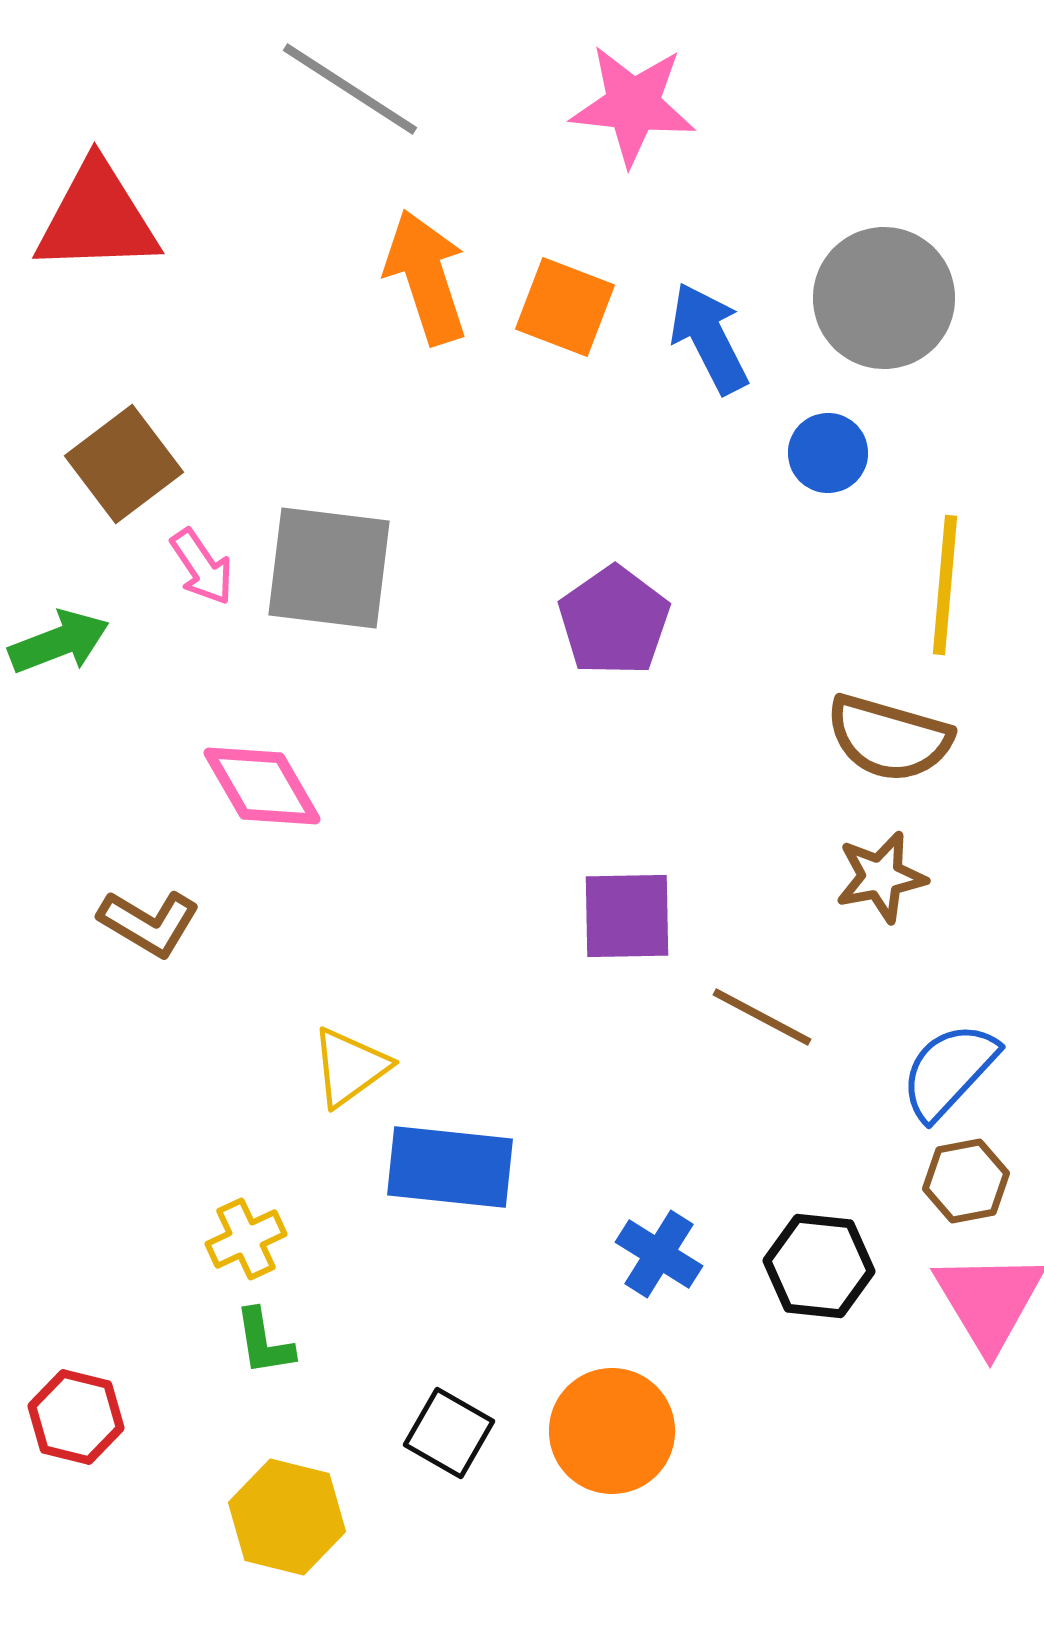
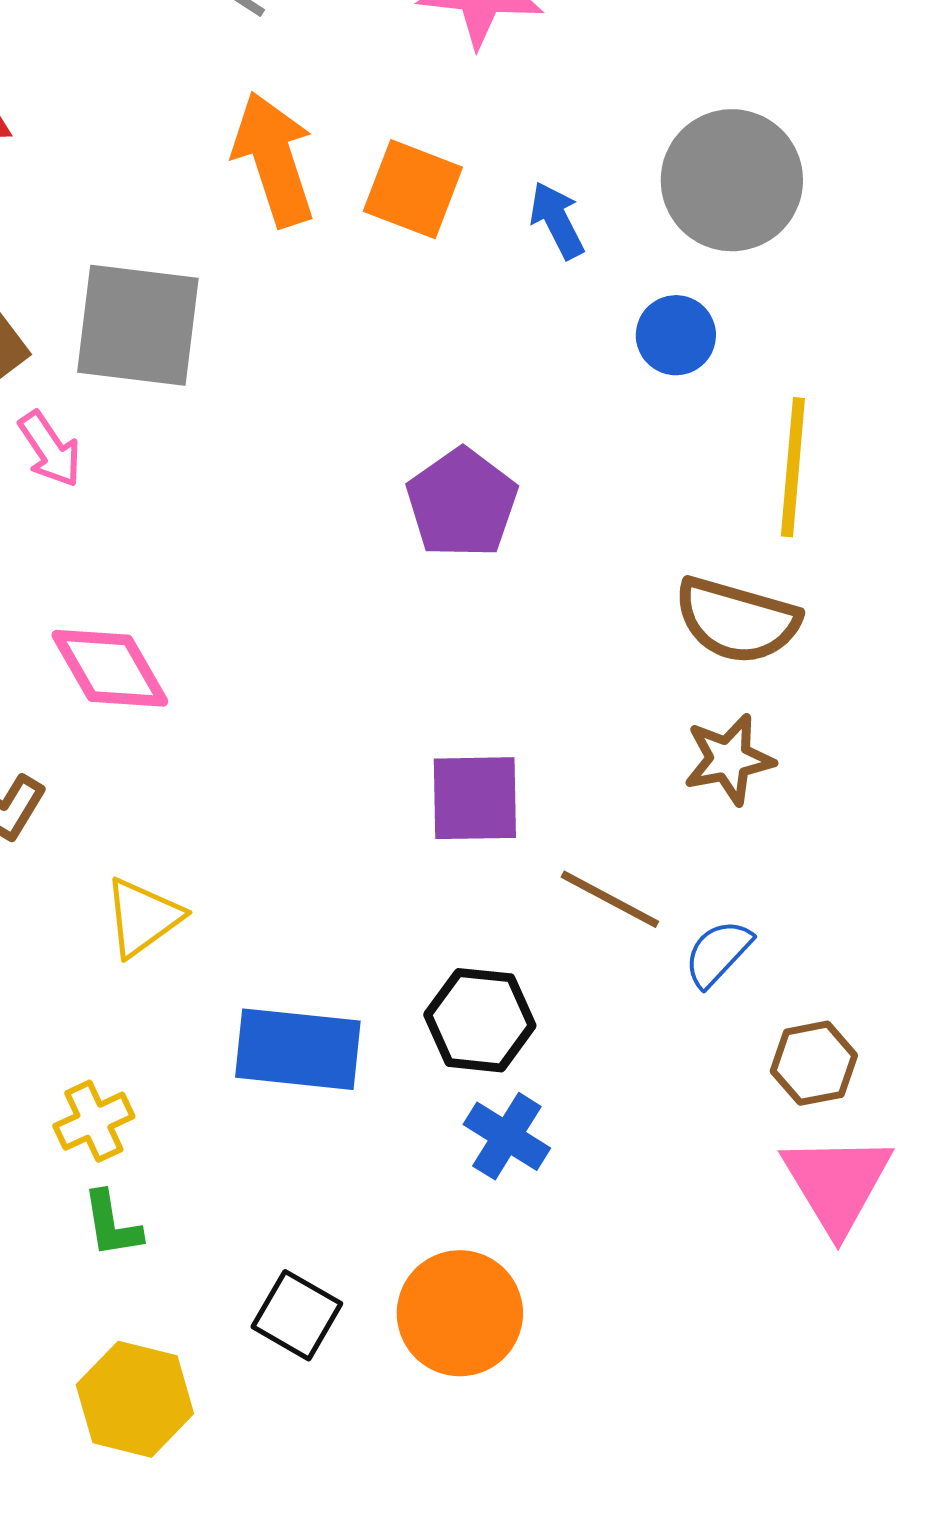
blue arrow: (709, 338) -> (557, 220), size x0.7
gray square: (329, 568) -> (138, 325), moved
yellow triangle: (350, 1067) -> (143, 917), moved
blue semicircle: (949, 1071) -> (718, 953), moved, size x0.7
black hexagon: (819, 1266) -> (480, 1020), moved

